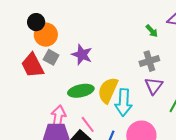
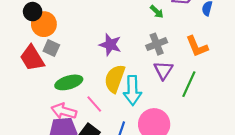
purple star: (82, 55) -> (110, 45), moved
green ellipse: (81, 91) -> (69, 82), moved
pink arrow: (58, 117) -> (64, 111), turned -80
pink line: (88, 124) -> (94, 104), moved

